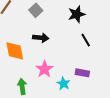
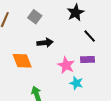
pink star: (44, 69) -> (66, 65), moved
purple rectangle: (82, 73) -> (87, 60), moved

